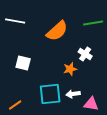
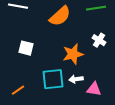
white cross: (85, 54) -> (99, 40), moved
orange star: (70, 69) -> (73, 54), size x1.5

